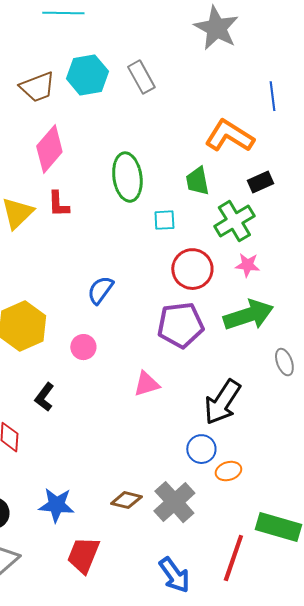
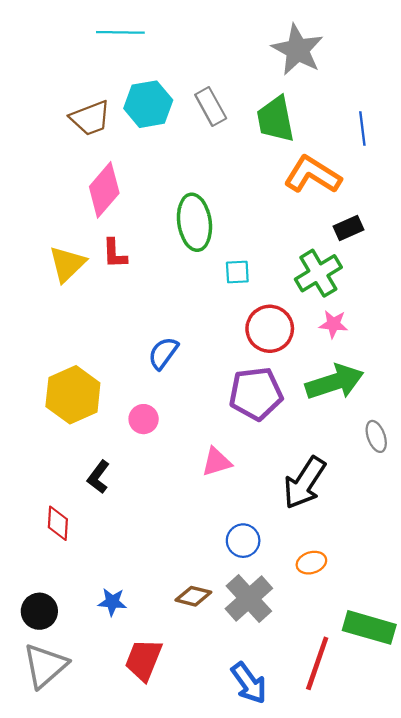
green trapezoid: (197, 181) -> (276, 119), moved, size x1.4
blue circle: (201, 449) -> (243, 541), moved
blue star: (56, 505) -> (112, 602), size x0.7

